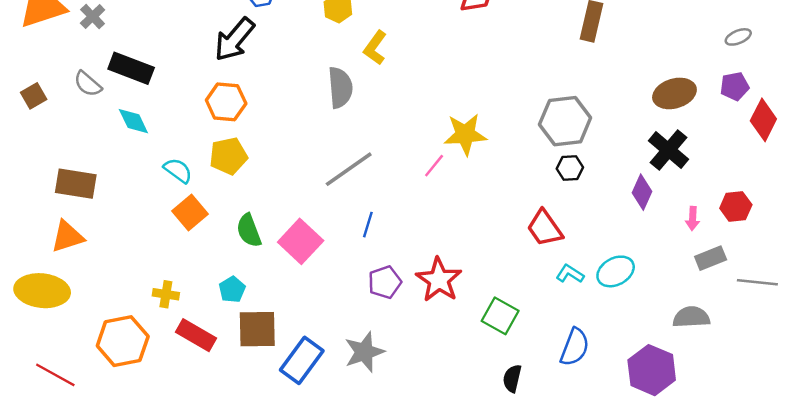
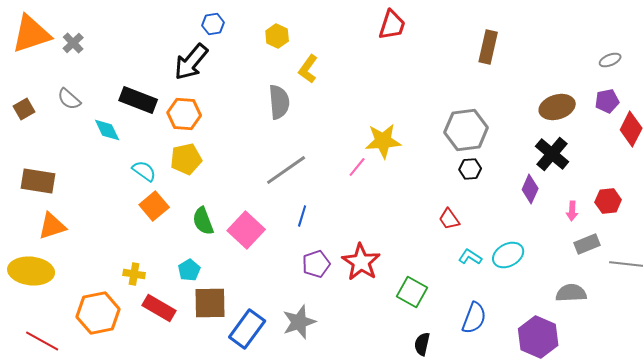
black rectangle: (131, 68) -> (138, 100), moved
brown rectangle: (76, 184) -> (38, 181), moved
red trapezoid: (545, 228) -> (449, 219), size x0.7

